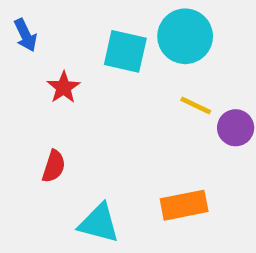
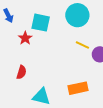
cyan square: (125, 51) -> (41, 23), moved

